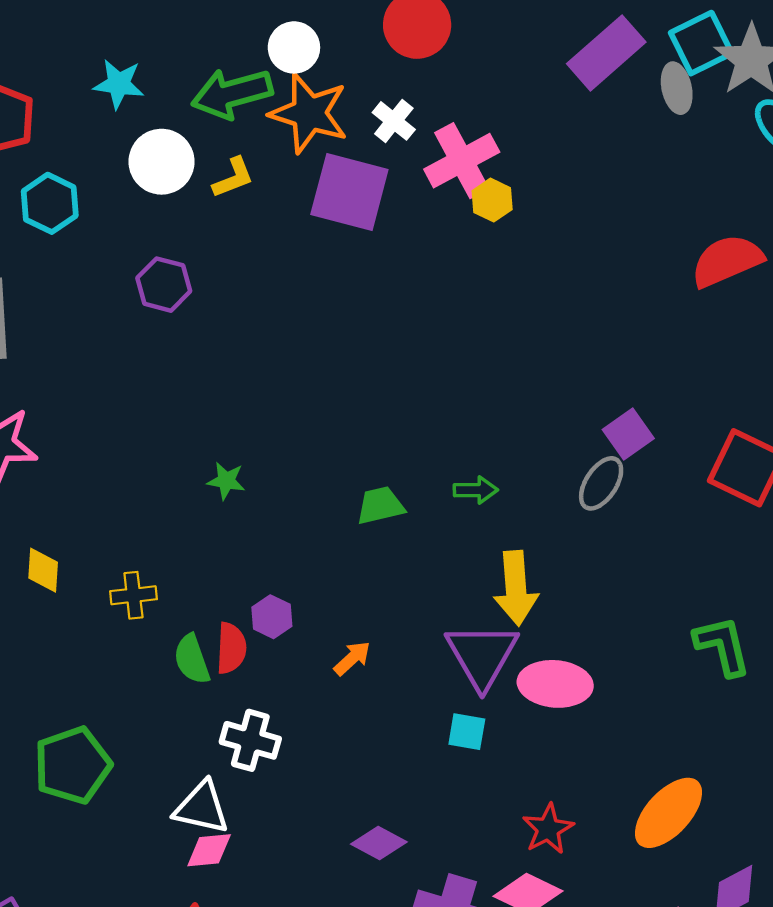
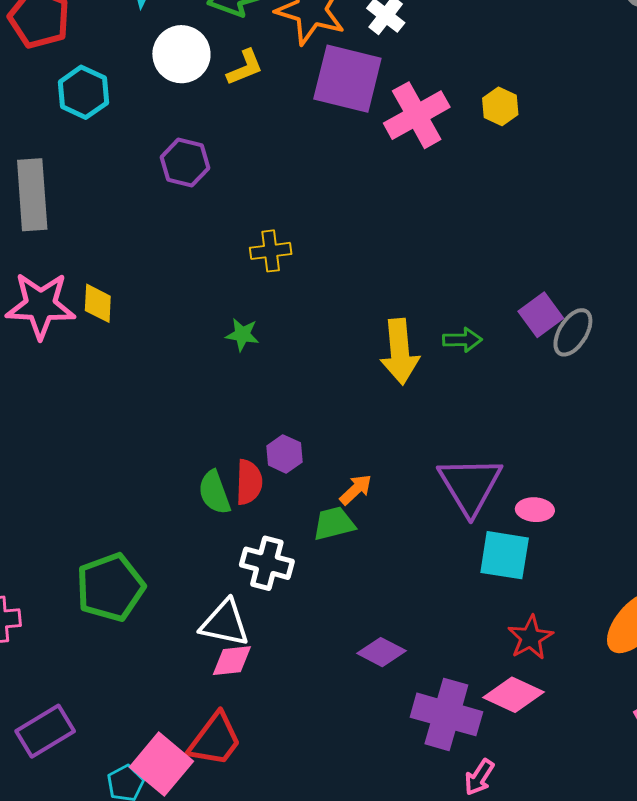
pink cross: (462, 161) -> (417, 115), moved
yellow hexagon: (492, 200) -> (500, 106), moved
purple square: (628, 434) -> (541, 315), moved
green trapezoid: (380, 505) -> (334, 524), moved
yellow diamond: (43, 570) -> (98, 303), moved
yellow arrow: (516, 588) -> (400, 352), moved
yellow cross: (133, 595) -> (271, 251), moved
pink ellipse: (555, 684) -> (535, 510), size x0.6
cyan square: (467, 732) -> (505, 555), moved, size x1.5

